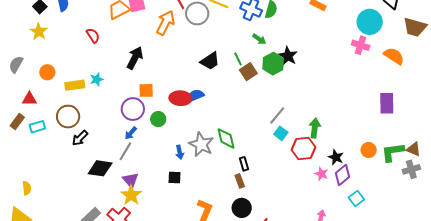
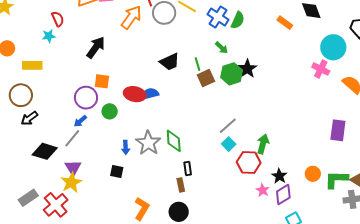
cyan star: (97, 79) -> (49, 36), moved

